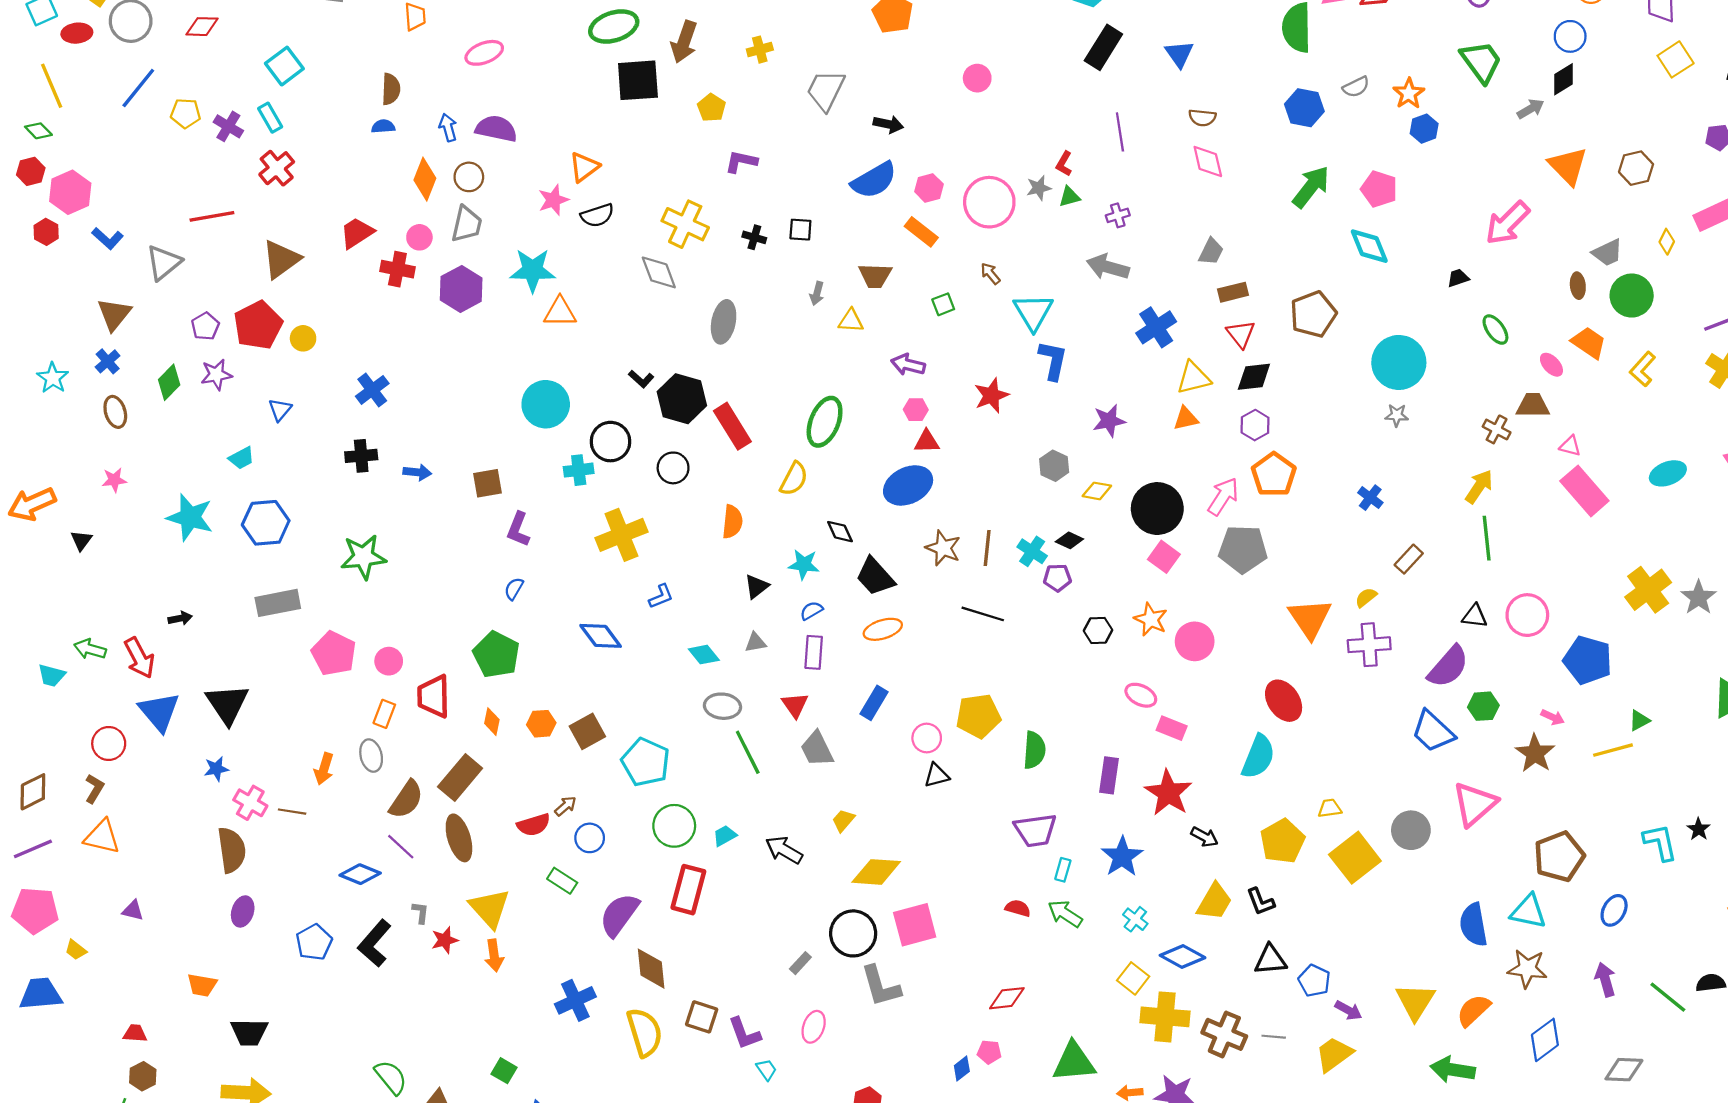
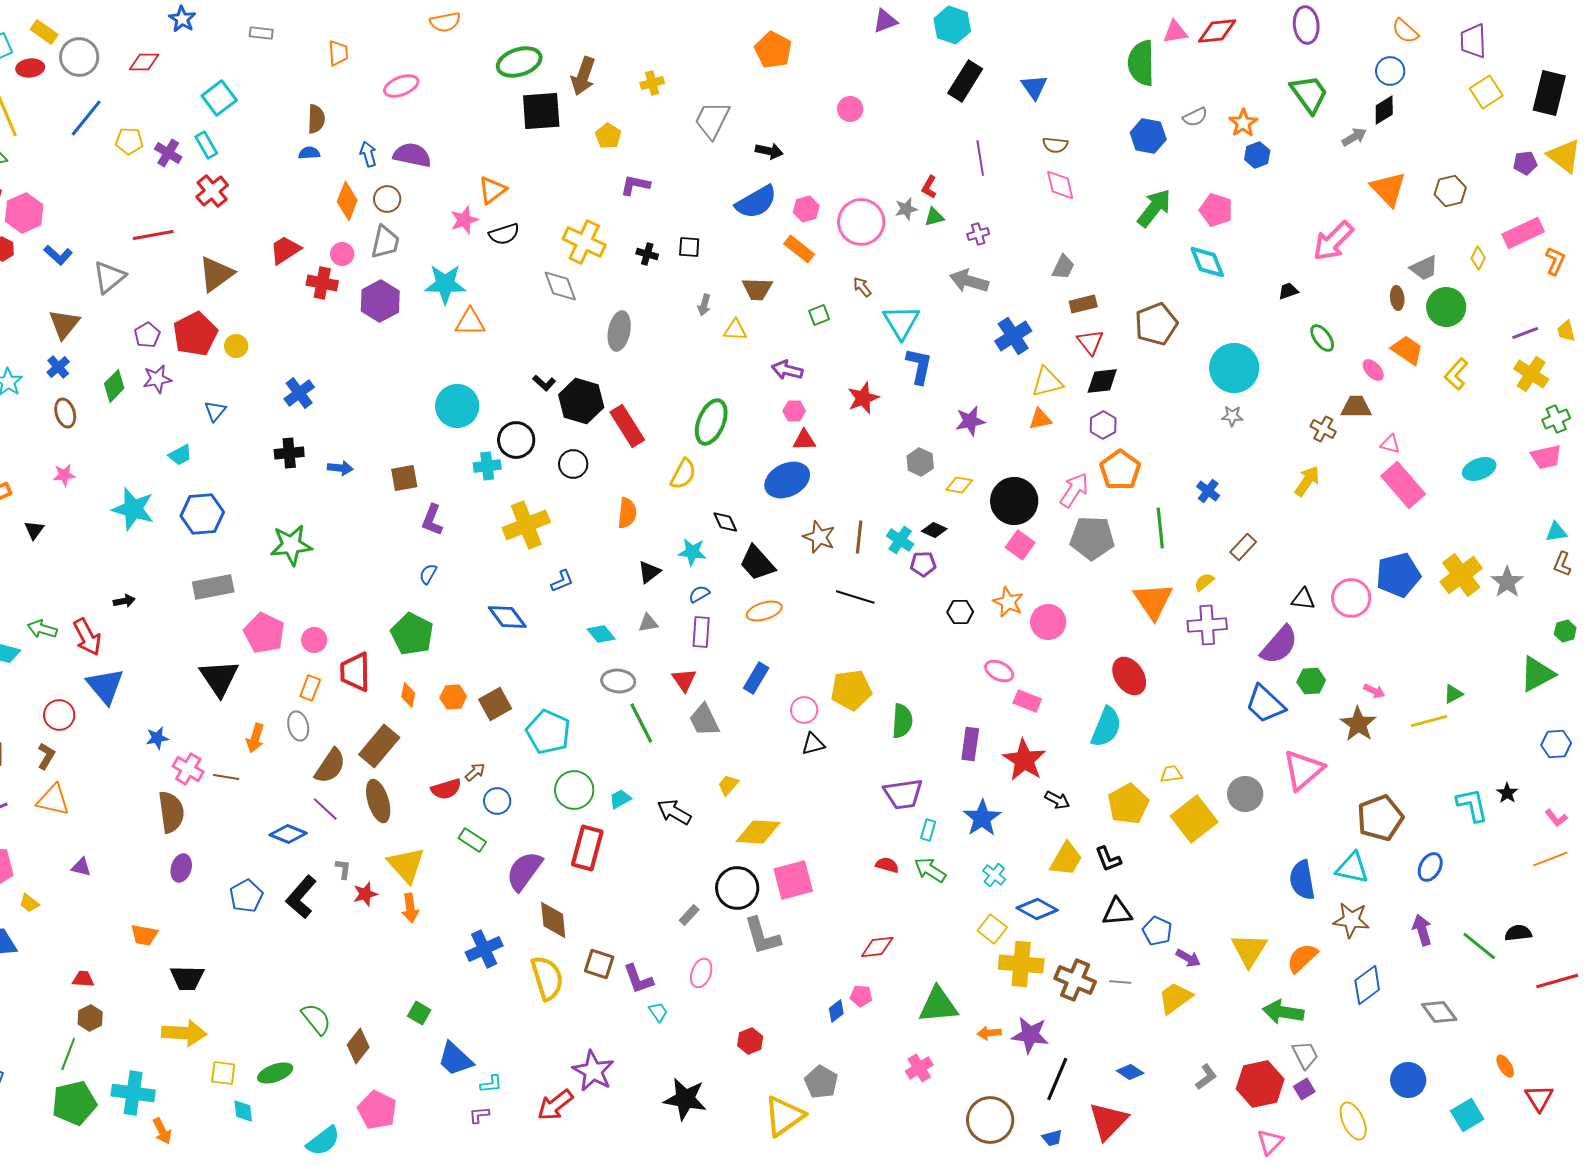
green line: (1487, 538) -> (1160, 528), moved
blue pentagon: (1588, 660) -> (1398, 575), moved, turned -30
black triangle: (227, 704) -> (219, 678), moved
gray diamond: (1624, 1070) -> (1439, 1012), turned 51

